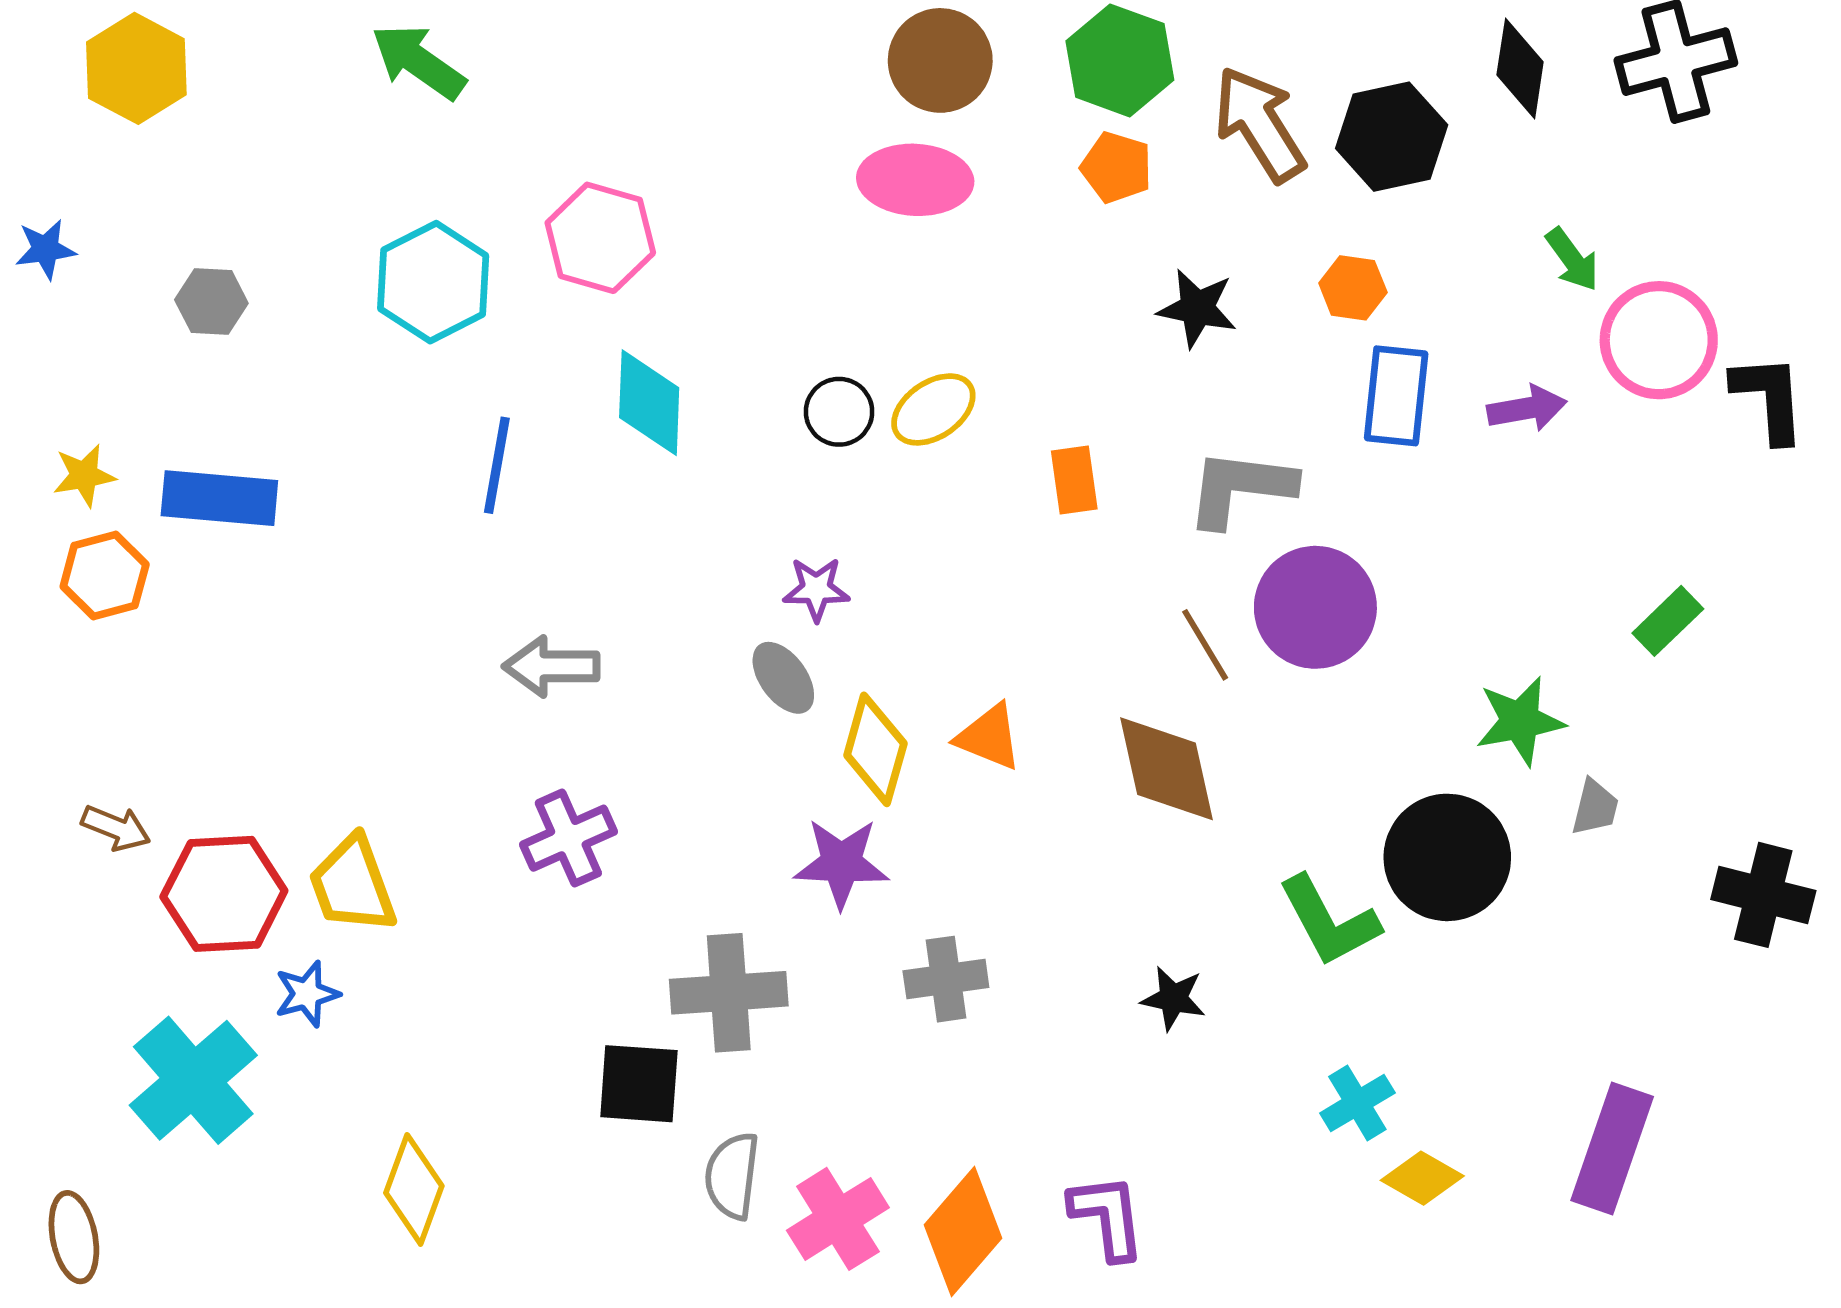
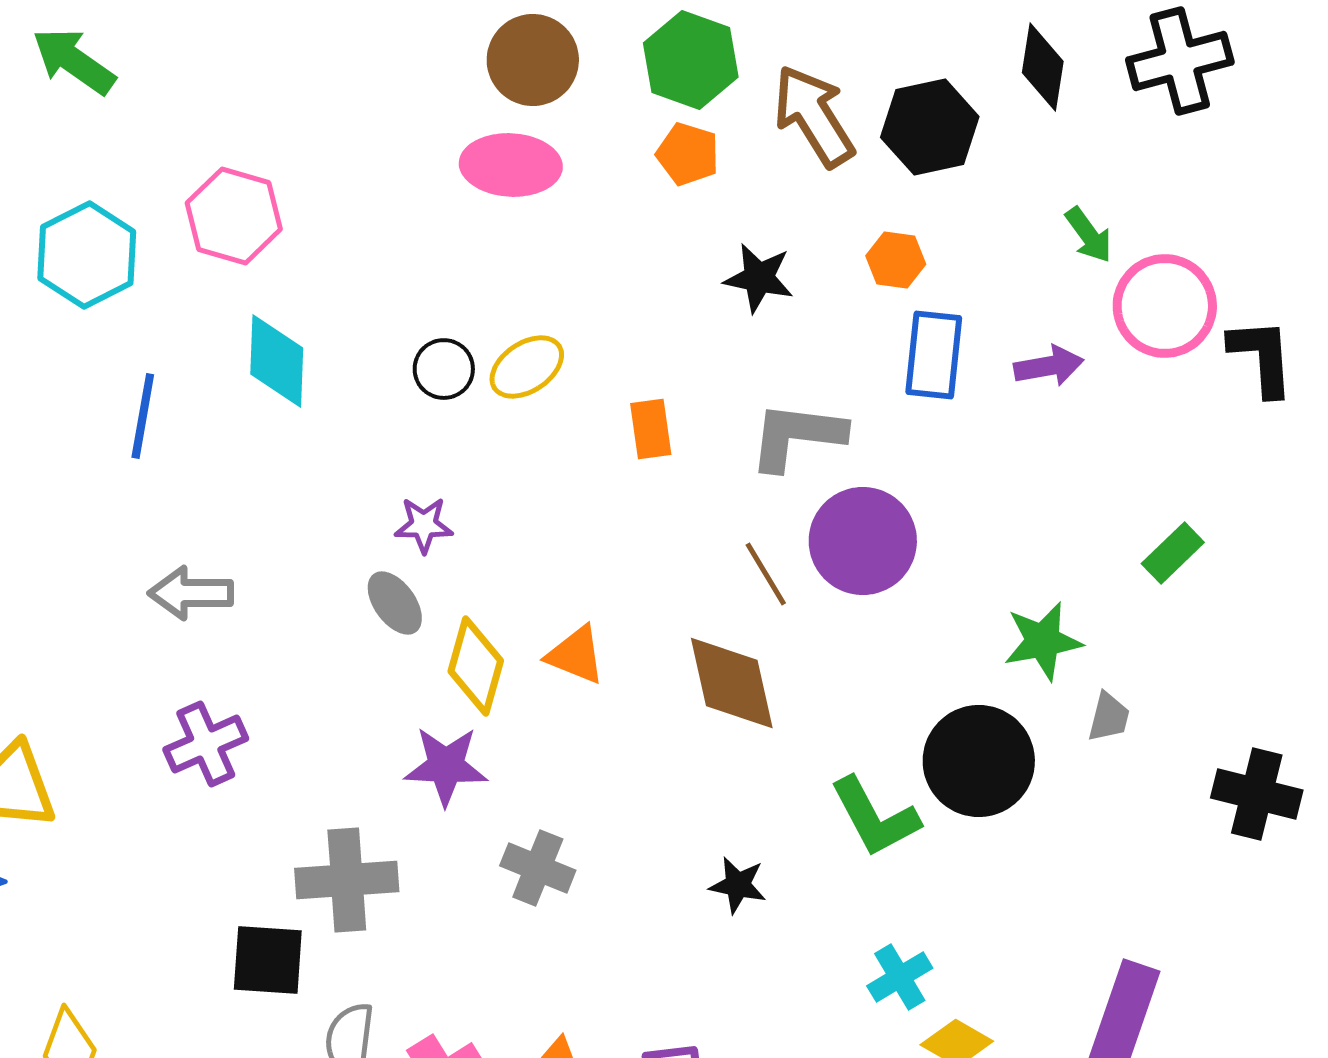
gray cross: (946, 979) -> (538, 868), turned 30

